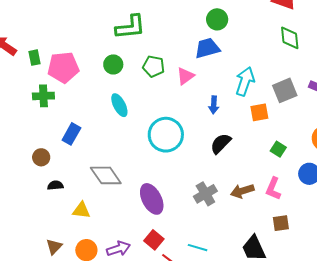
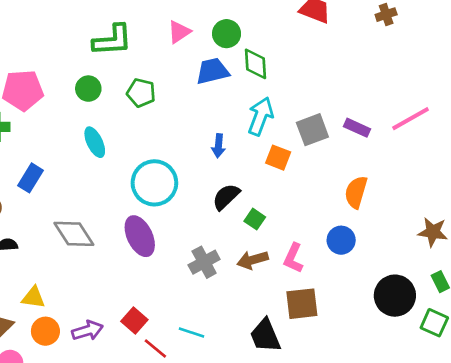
green diamond: (290, 38) -> (256, 64), moved
pink triangle: (185, 76) -> (179, 32), moved
orange square: (259, 112) -> (278, 158), turned 30
green square: (278, 149) -> (255, 219), moved
purple ellipse: (152, 199) -> (140, 236), moved
yellow triangle: (81, 210) -> (33, 298), moved
brown square: (281, 223) -> (302, 304), size x1.5

